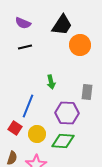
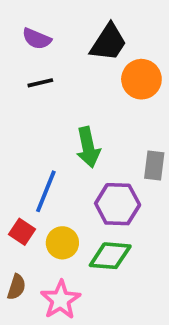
green arrow: (51, 82) -> (88, 147), size x1.5

